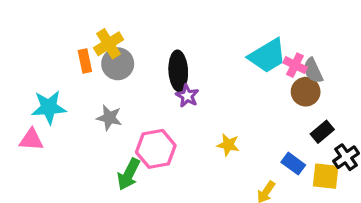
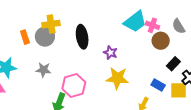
yellow cross: (109, 44) -> (51, 24), moved, turned 30
gray semicircle: (313, 71) -> (179, 26), moved
purple star: (187, 96) -> (110, 53), moved
yellow star: (228, 145) -> (117, 78), size x1.6

